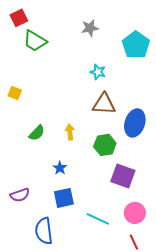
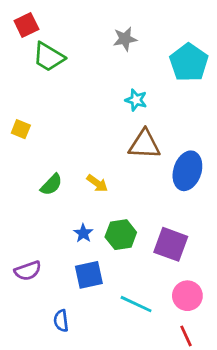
yellow arrow: (70, 132) -> (97, 183), turned 133
green hexagon: (105, 145) -> (121, 235), moved
blue semicircle: (44, 231) -> (61, 321), size x0.6

